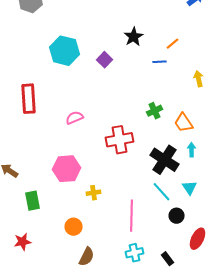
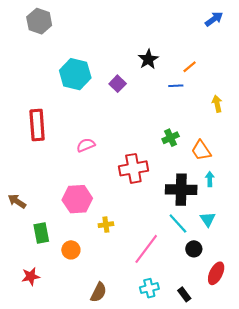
black cross: (164, 160) -> (181, 190), turned -32
pink line: (132, 216) -> (146, 249), turned 36
orange circle: (74, 227) -> (71, 250), moved

